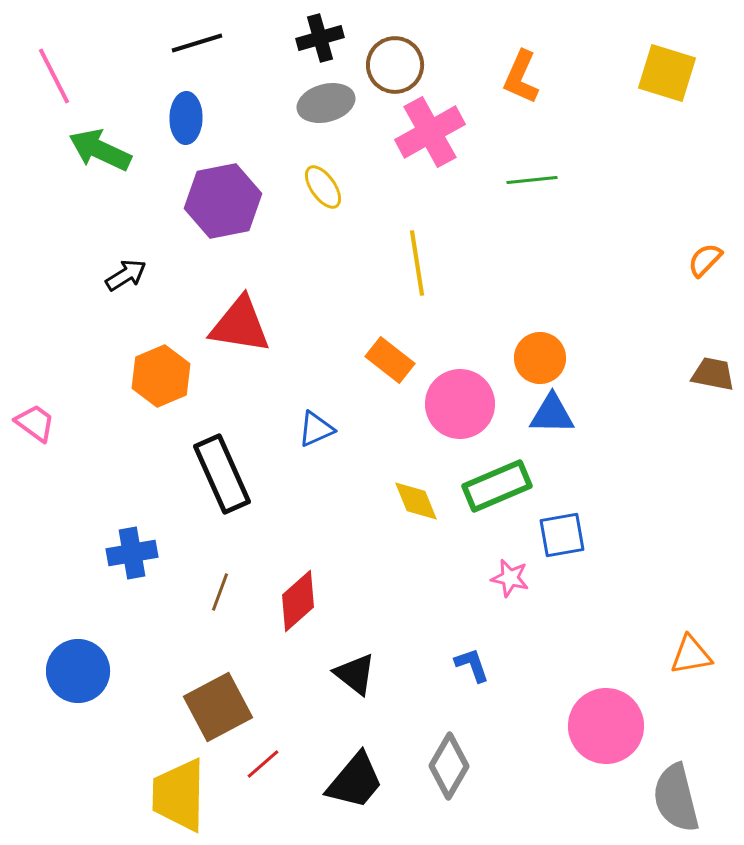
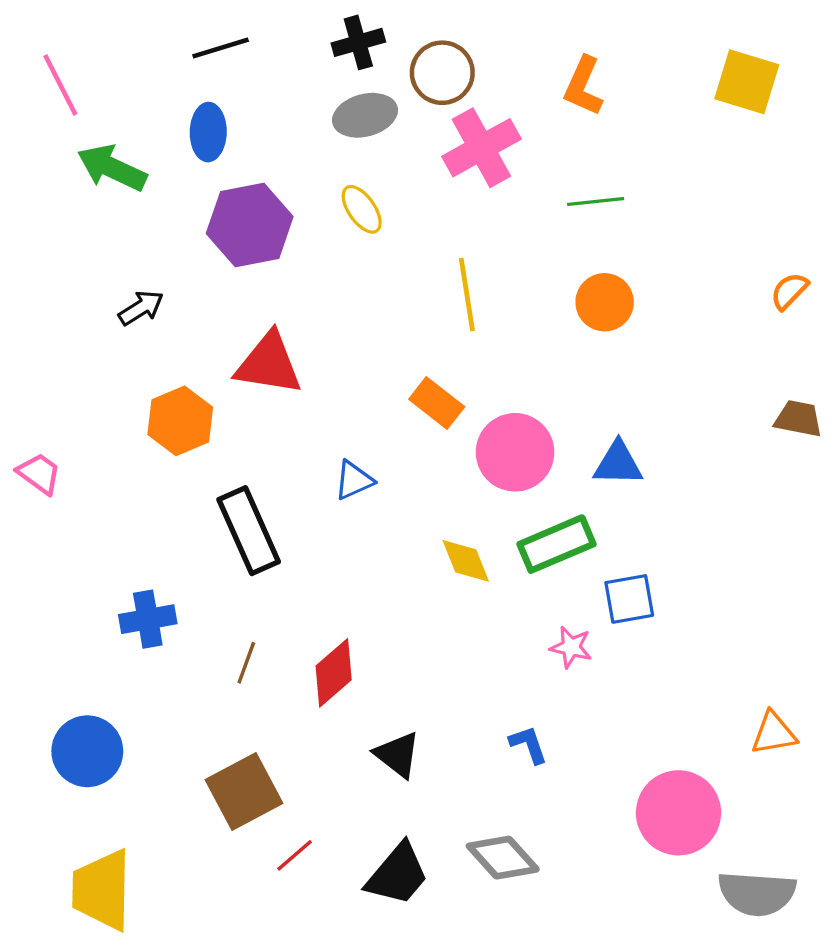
orange circle: (540, 358) -> (605, 302), moved
gray diamond: (449, 766) -> (503, 858), turned -72
yellow trapezoid: (179, 795) -> (102, 890), moved
gray semicircle: (676, 798) -> (757, 893), turned -72

